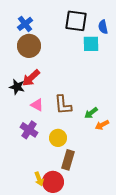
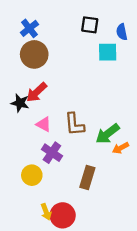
black square: (76, 21) -> (90, 25), size x0.7
green arrow: (91, 113) -> (108, 134), size x1.5
purple cross: (29, 130) -> (52, 153), moved
yellow circle: (58, 138) -> (32, 175), moved
brown rectangle: (68, 160) -> (87, 178), moved

